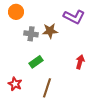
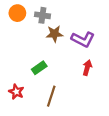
purple L-shape: (74, 17) -> (83, 39), moved
gray cross: (31, 34) -> (42, 15), moved

